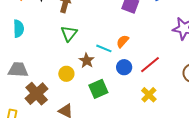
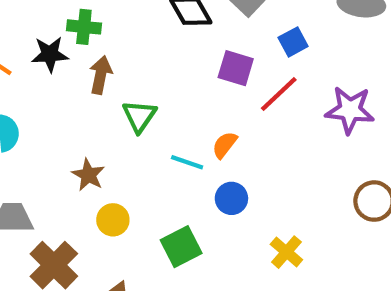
green triangle: (69, 34) -> (139, 116), moved
brown star: (87, 61) -> (88, 175), moved
red line: (150, 65) -> (279, 94), moved

